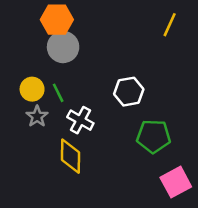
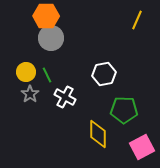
yellow diamond: (70, 156) -> (98, 134), moved

